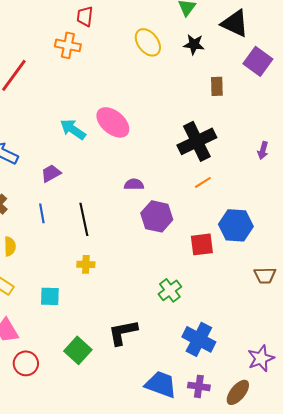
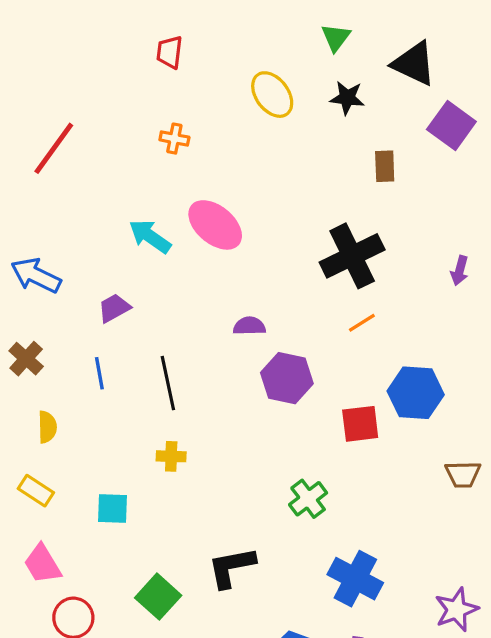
orange cross: (68, 45) -> (174, 139), moved, size x0.7

